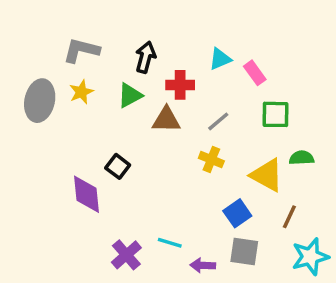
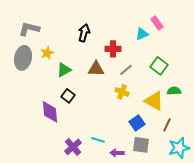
gray L-shape: (81, 50) -> (29, 29), moved
cyan triangle: (220, 59) -> (142, 34), moved
pink rectangle: (255, 73) -> (157, 23), moved
red cross: (180, 85) -> (113, 49), moved
green triangle: (130, 95) -> (64, 70), moved
green square: (276, 114) -> (159, 66), turned 36

